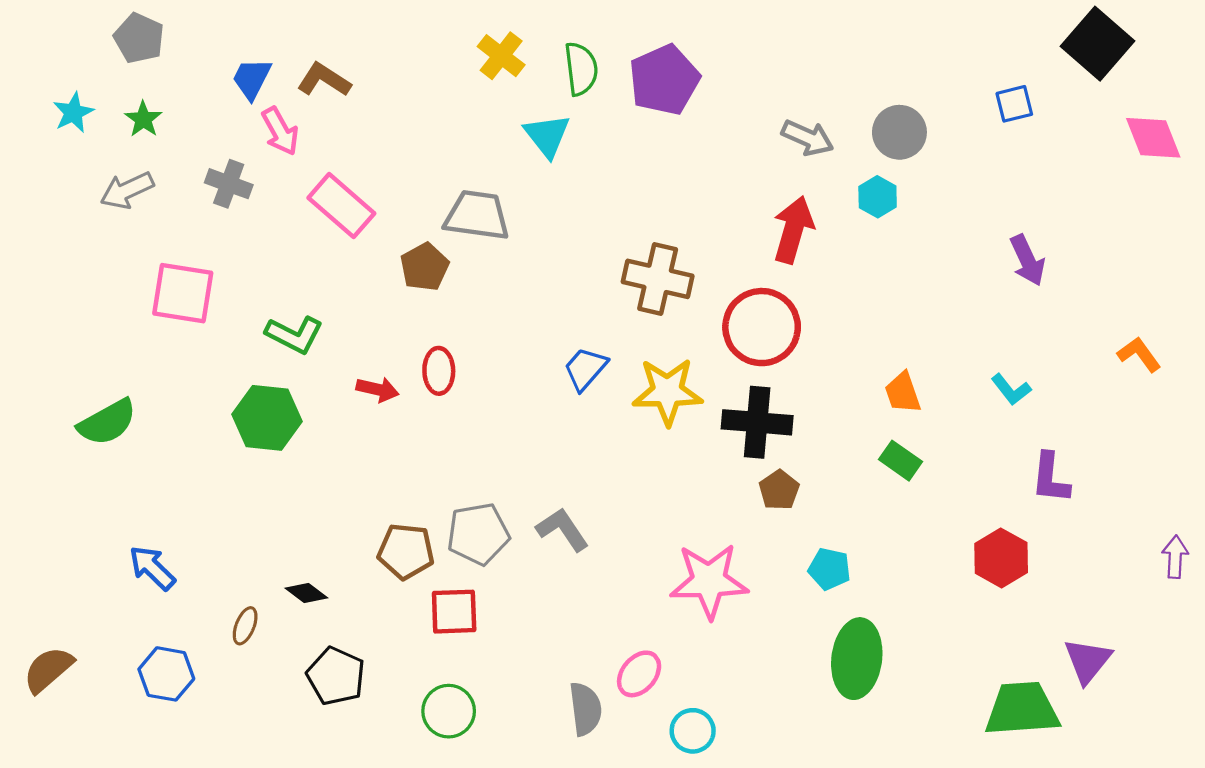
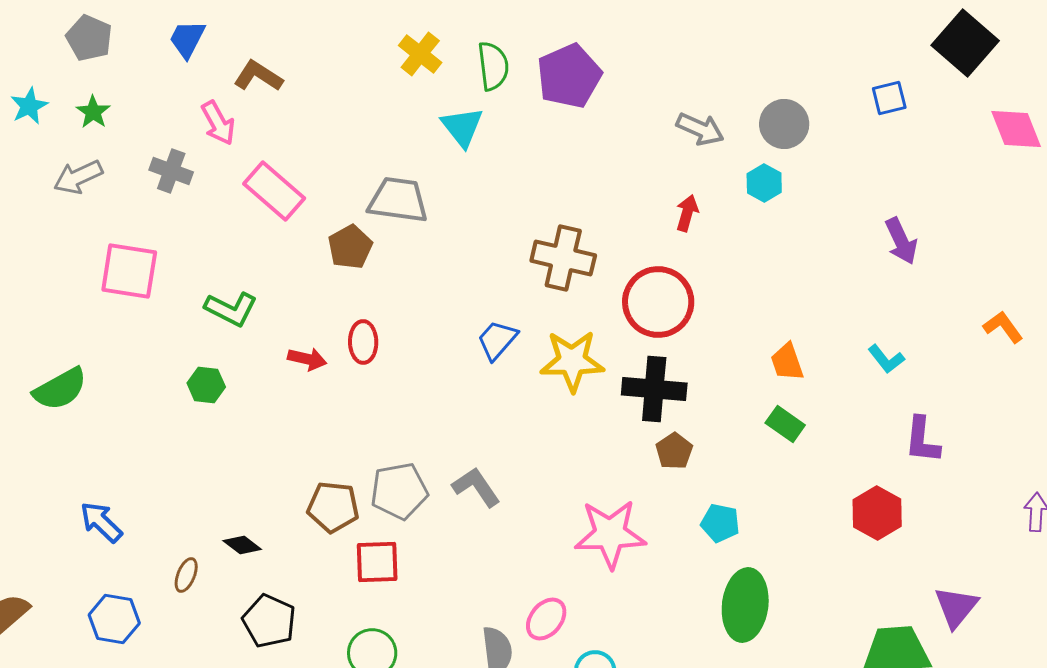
blue trapezoid: (252, 79) -> (187, 39), moved
red arrow: (793, 230) -> (687, 213), size x0.6
green hexagon: (267, 418) -> (206, 385), size x0.6

